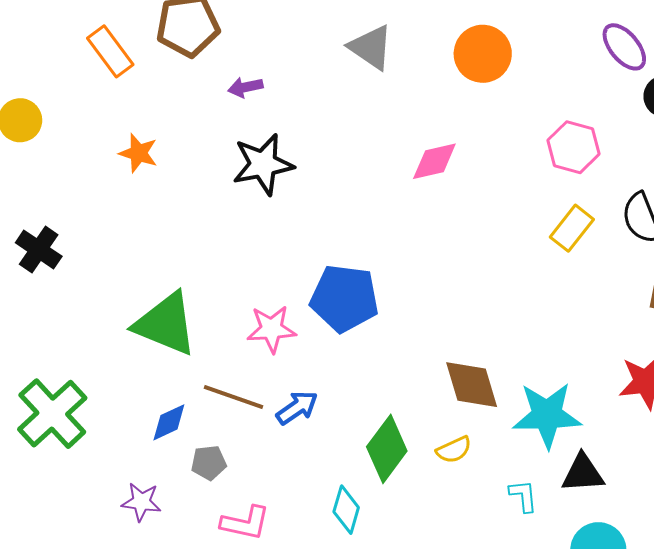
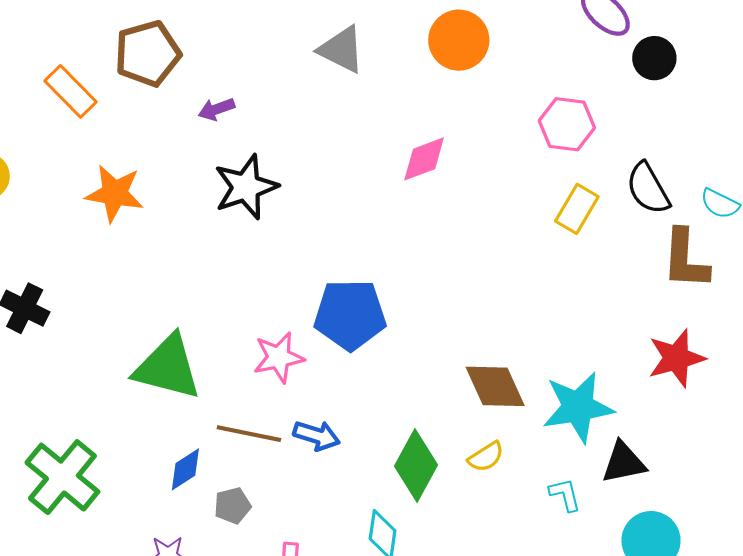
orange star: (138, 153) -> (115, 193), size x1.4
blue arrow: (297, 408) -> (317, 436), turned 60

